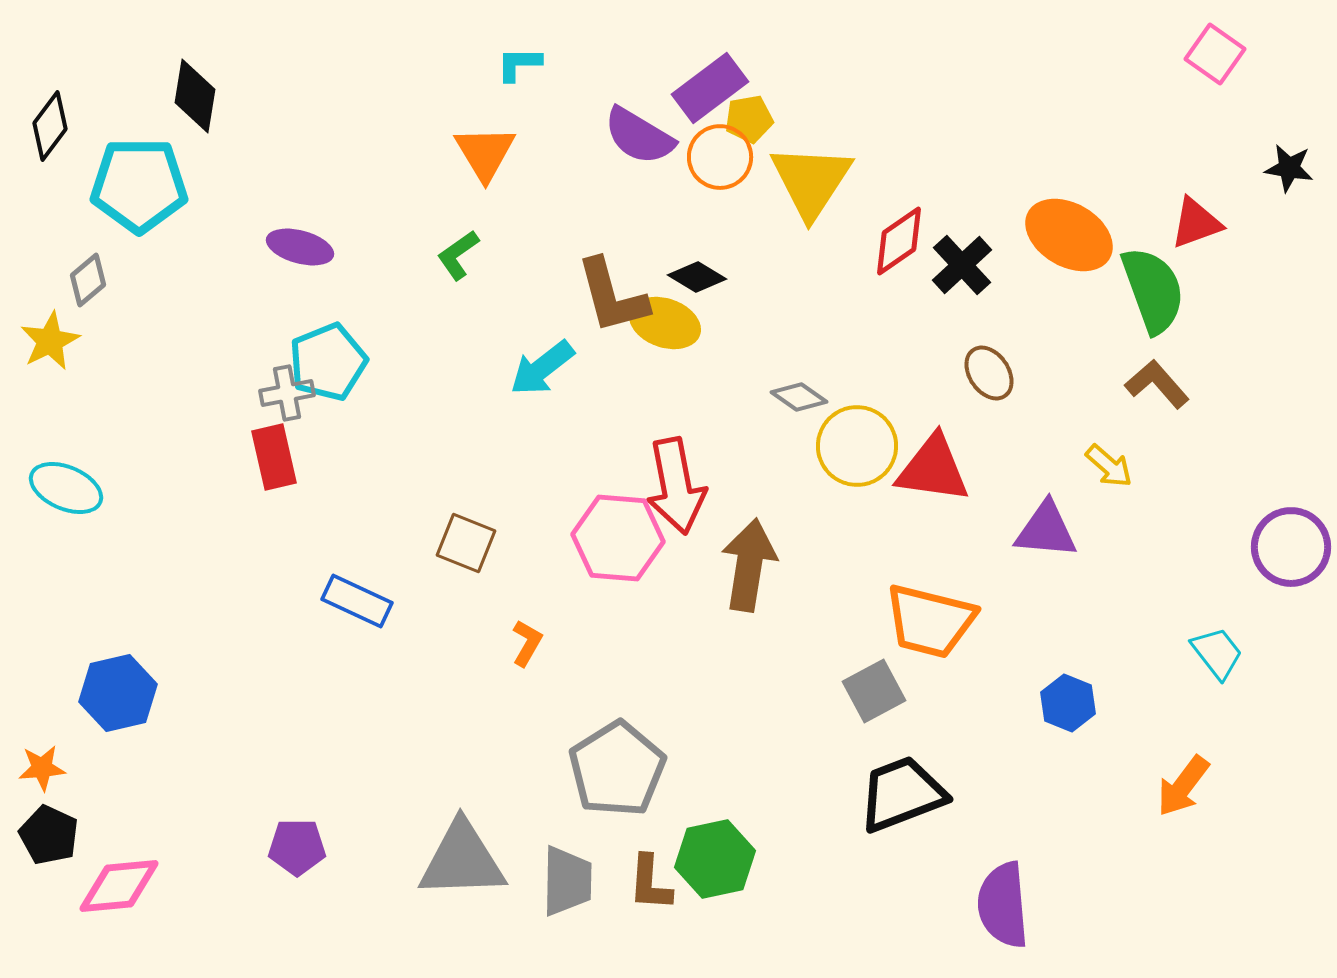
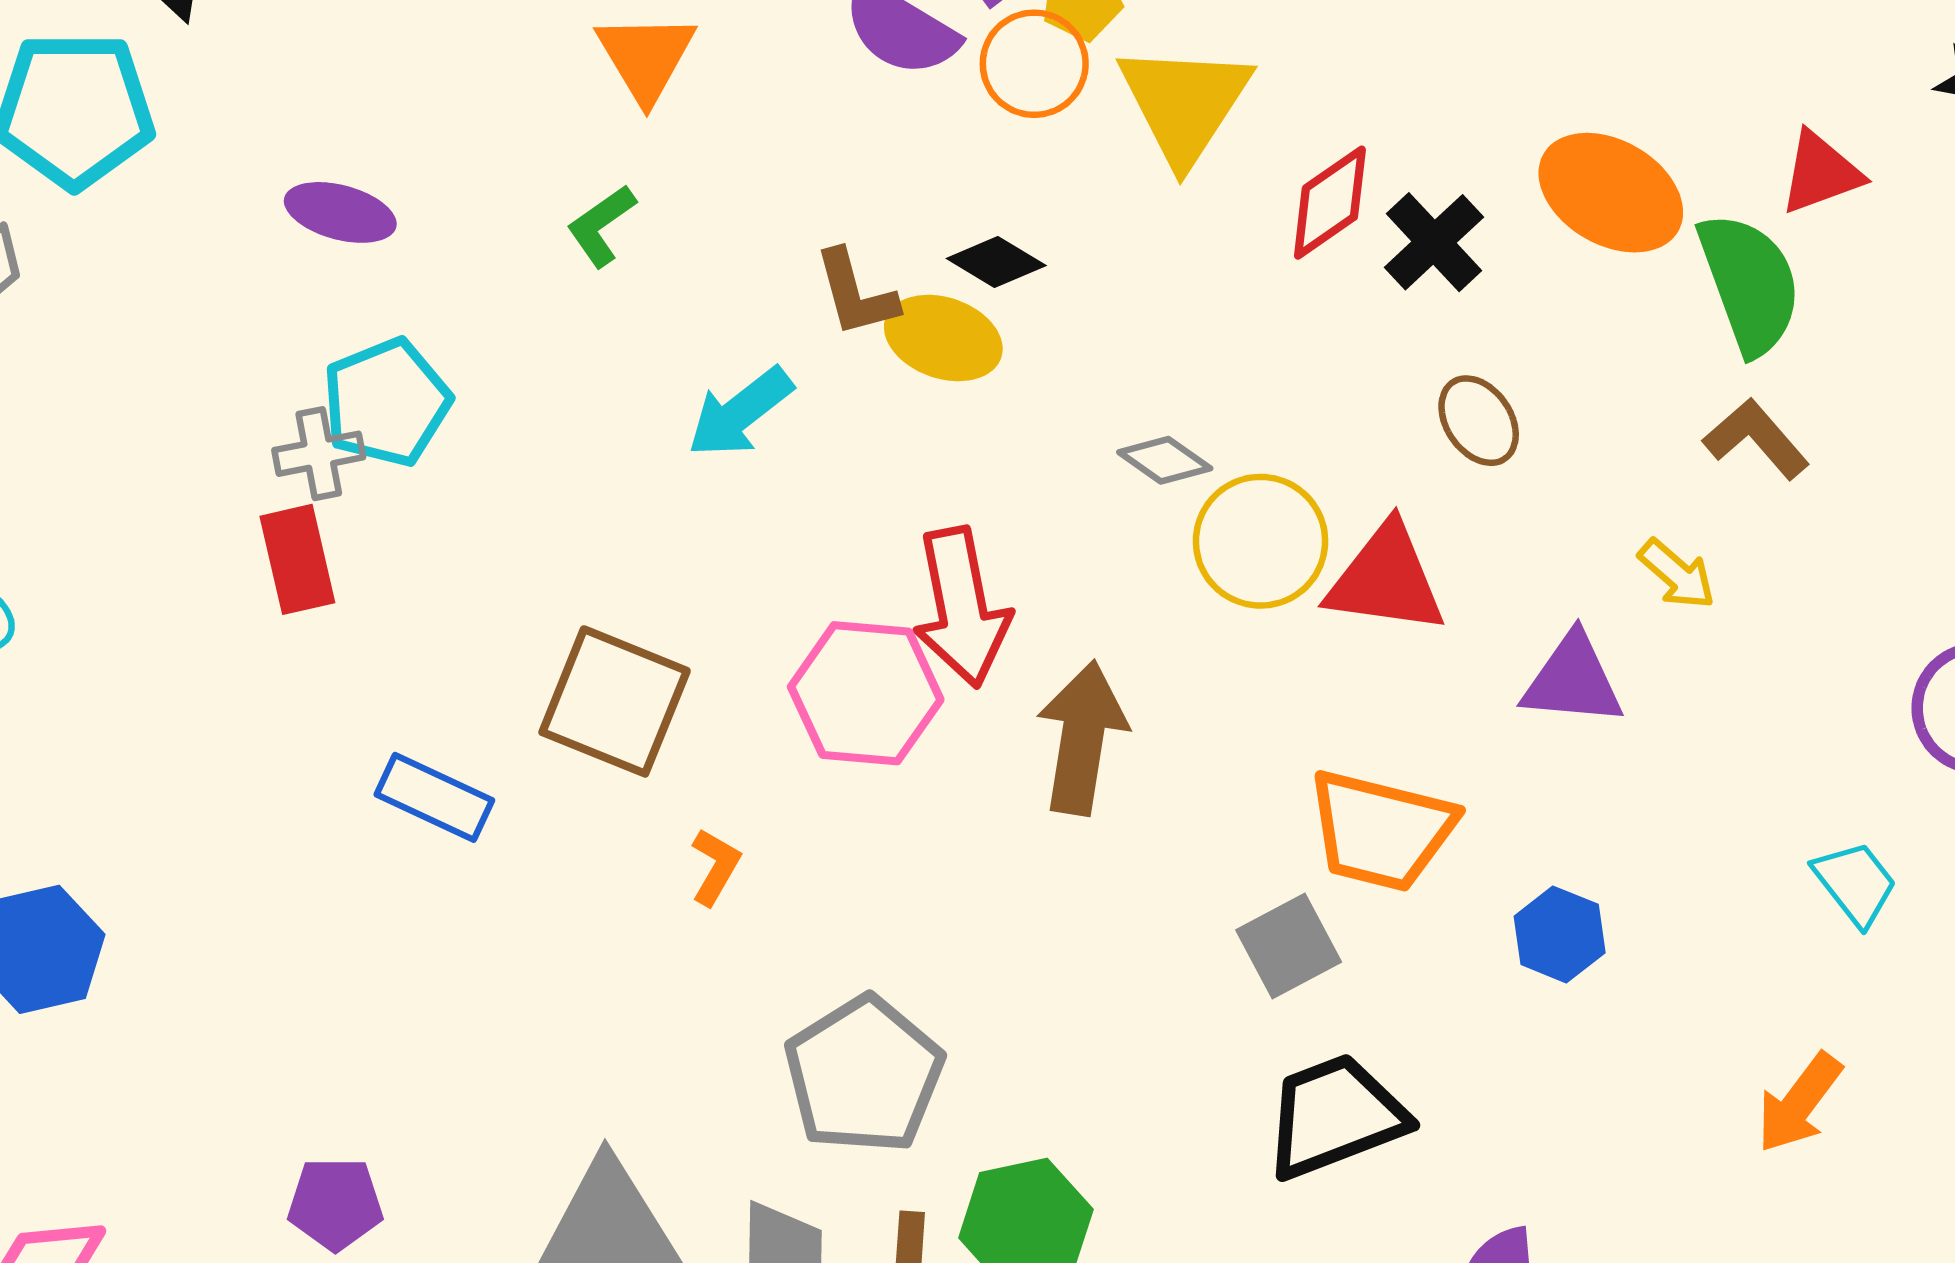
brown L-shape: (612, 296) -> (856, 293), size x0.7
brown square: (466, 543) -> (615, 701), size x1.5
blue hexagon: (1068, 703) -> (1560, 934), moved

